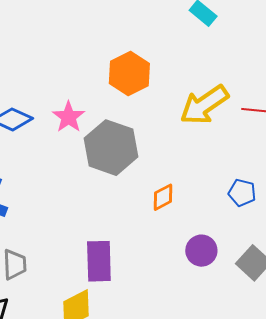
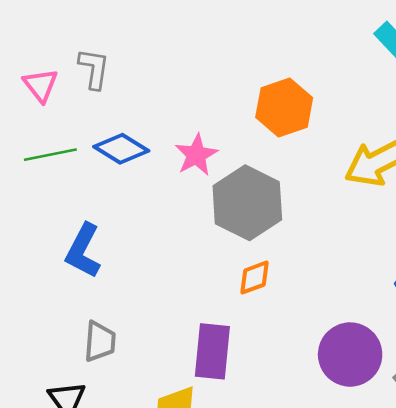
orange diamond: (163, 197) -> (255, 278), moved
purple circle: (201, 251) -> (350, 355), size x1.5

